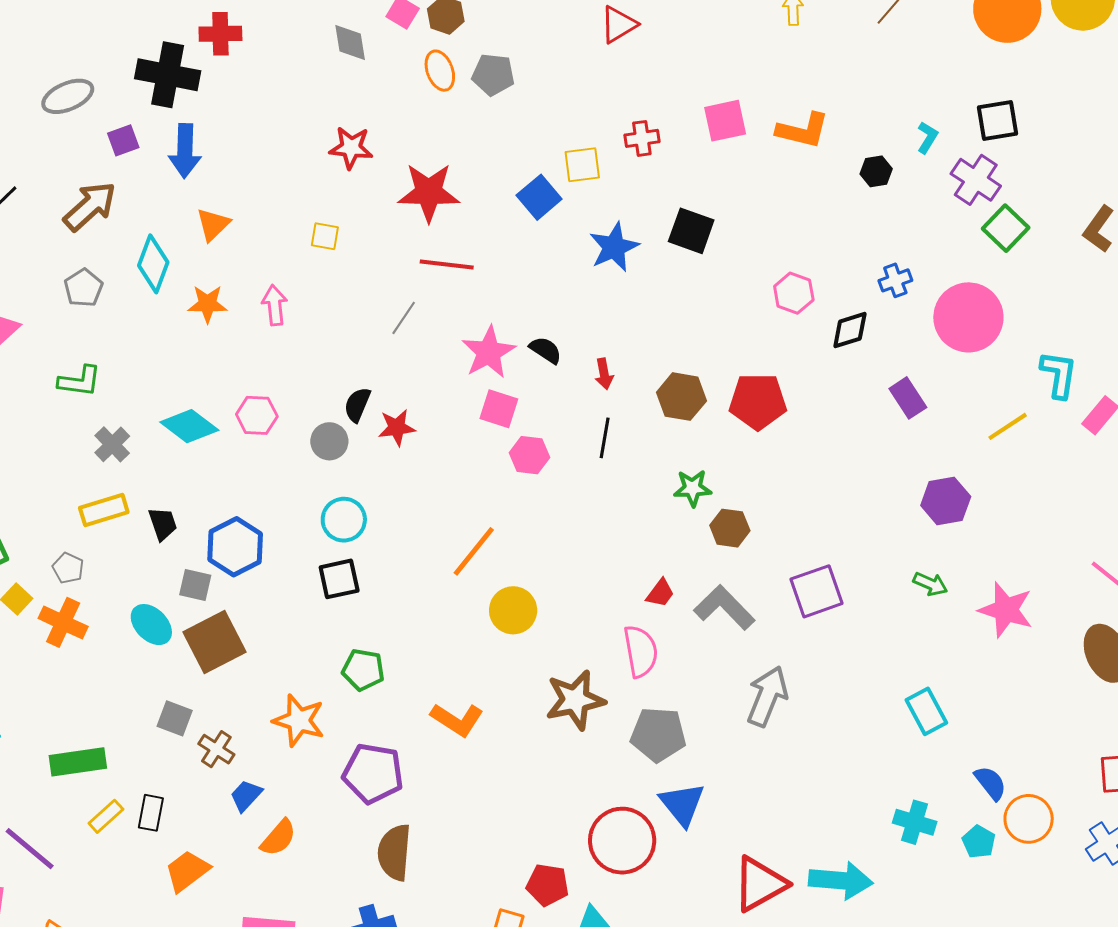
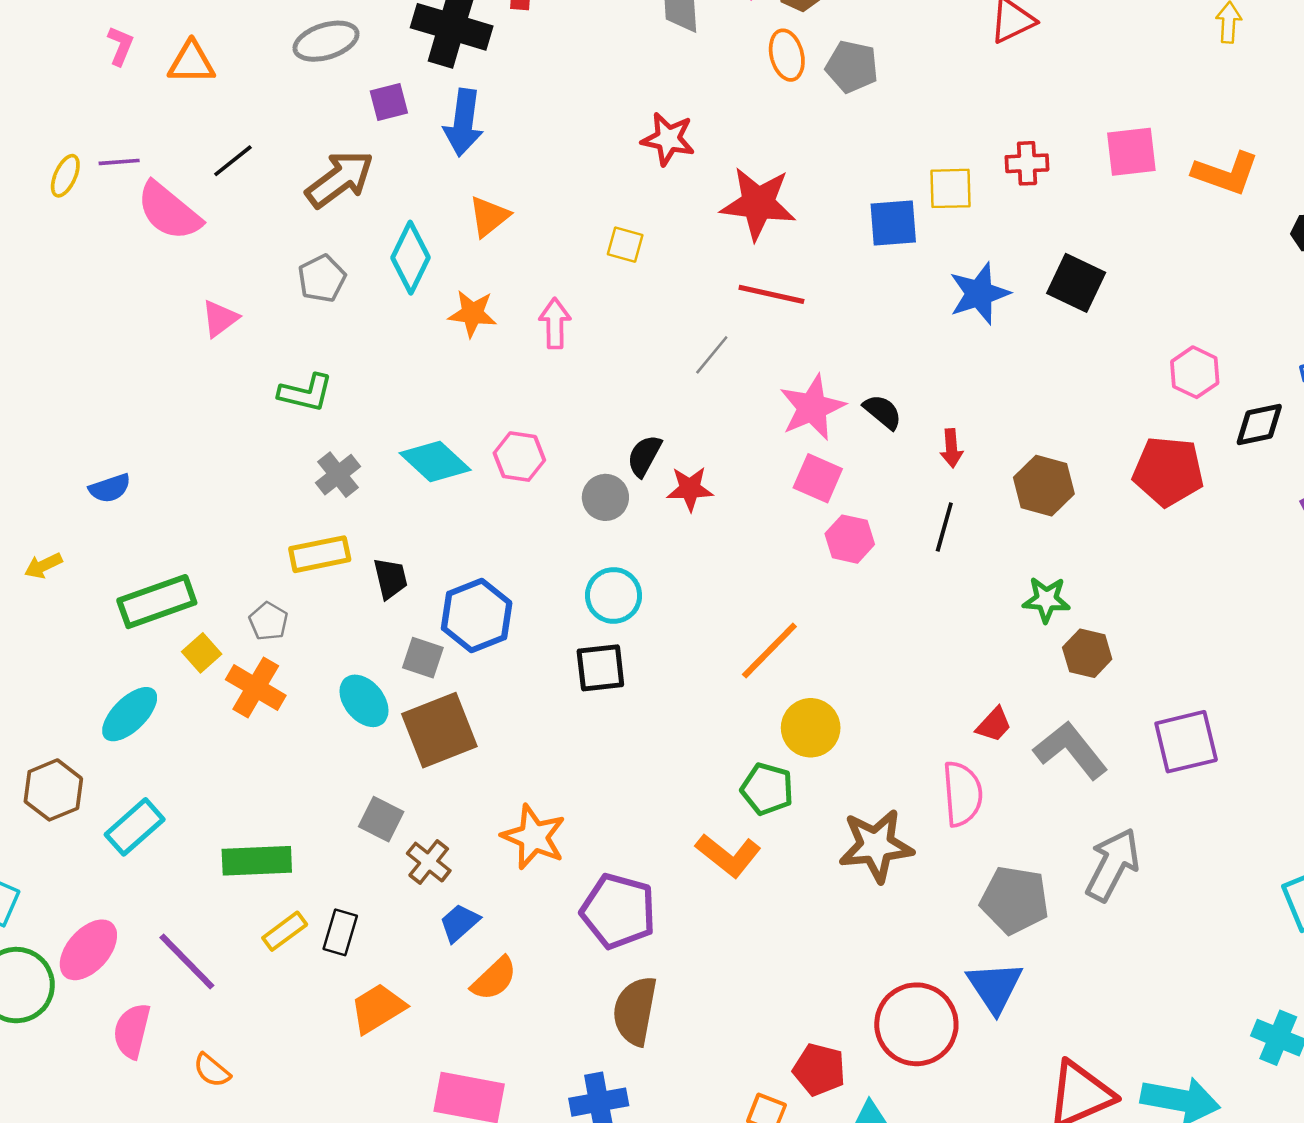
blue square: (539, 197) -> (893, 223), turned 30
red pentagon: (758, 401) -> (1168, 471), moved
green pentagon: (363, 670) -> (767, 789), moved
gray pentagon: (658, 734) -> (1015, 900), moved

